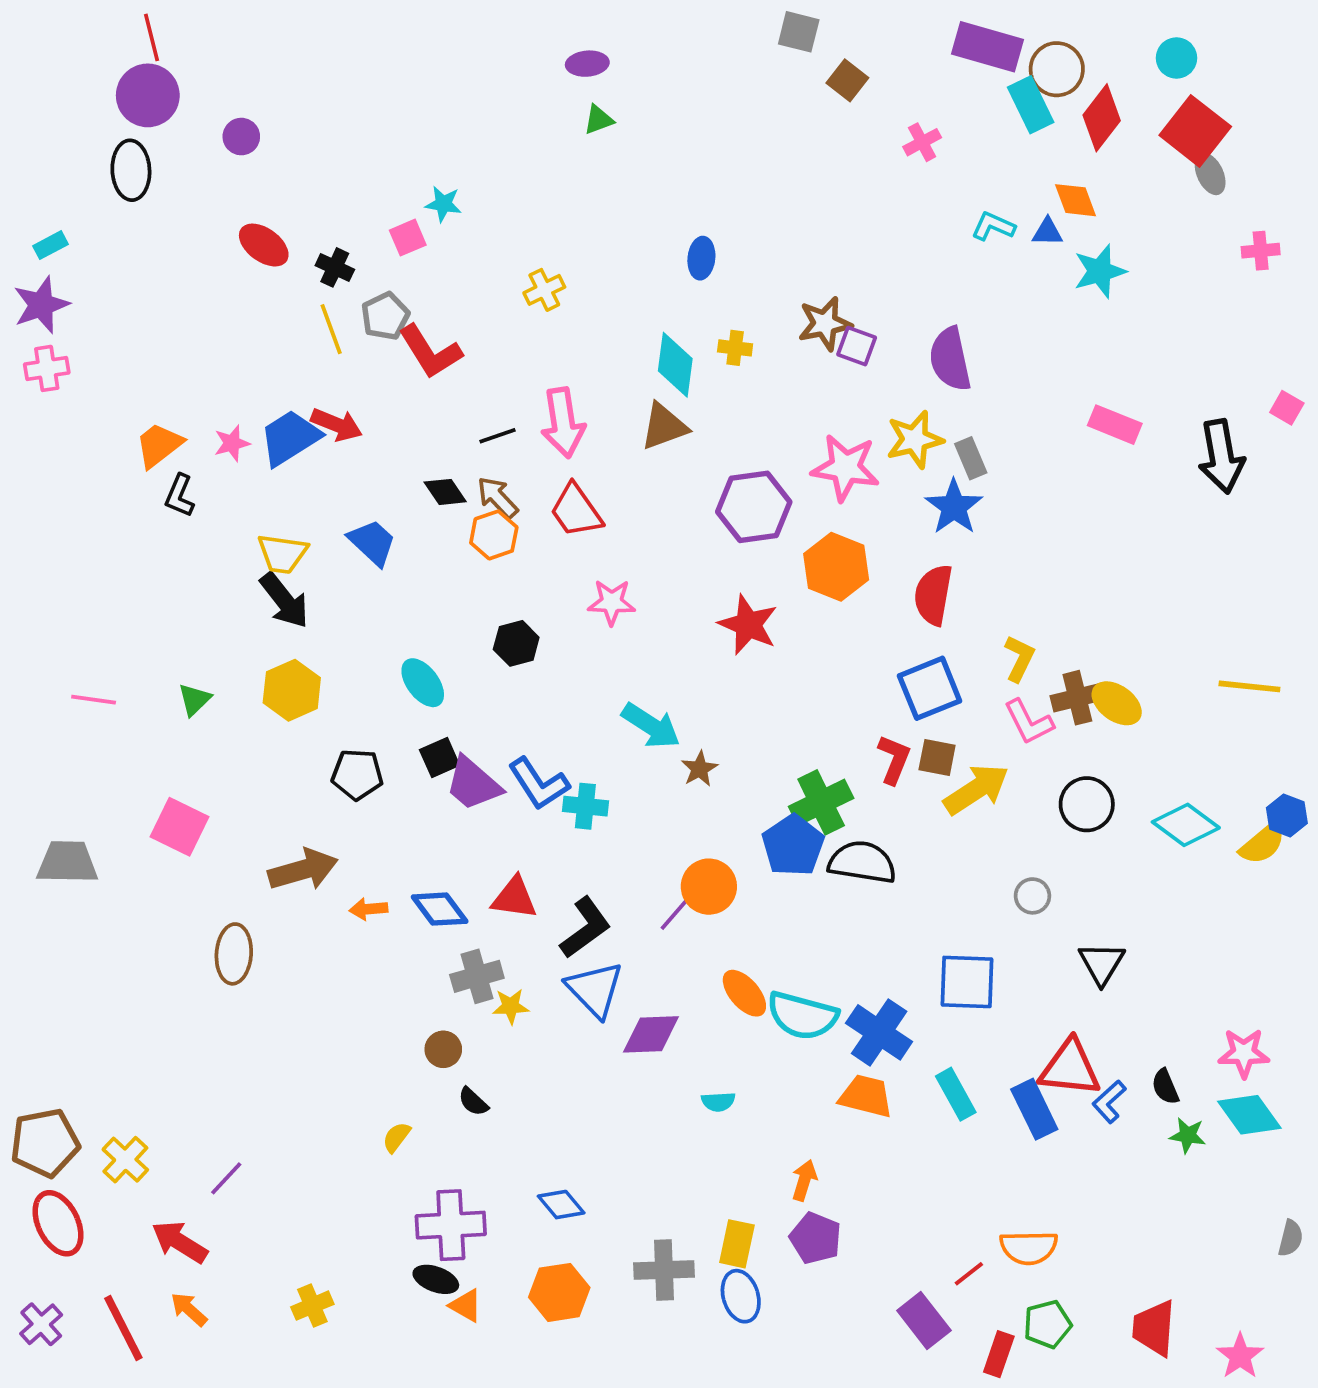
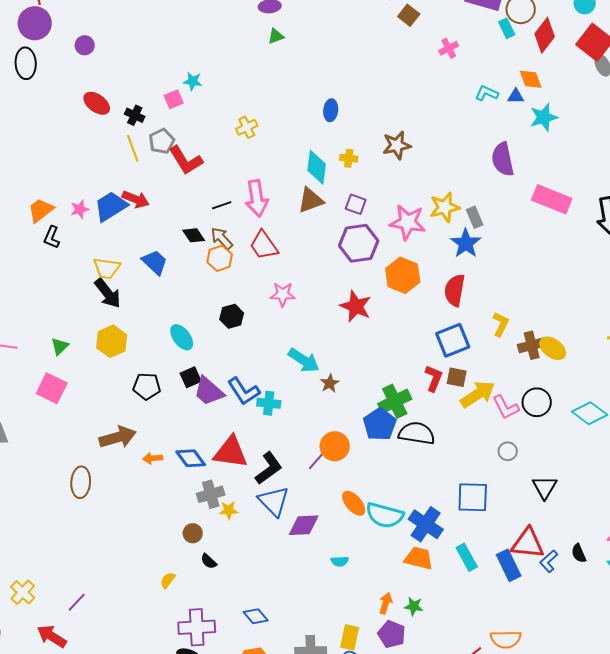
cyan rectangle: (1031, 105) -> (507, 28), size x0.7
purple square: (857, 346) -> (356, 204), moved
purple semicircle: (950, 359) -> (503, 159), moved
pink rectangle: (1115, 425) -> (552, 199), size x1.4
pink L-shape: (1029, 722) -> (506, 407), moved
pink square: (180, 827) -> (52, 388), moved
red triangle: (514, 898) -> (231, 452), size x1.4
green star: (1188, 1135) -> (414, 606), moved

